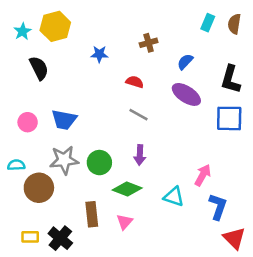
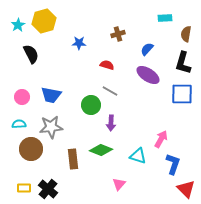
cyan rectangle: (208, 23) -> (165, 18), turned 64
brown semicircle: (234, 24) -> (186, 34), moved
green circle: (99, 163) -> (91, 105), moved
cyan semicircle: (16, 165) -> (19, 124), moved
brown rectangle: (92, 214) -> (73, 159), moved
pink triangle: (125, 222) -> (119, 184), moved

